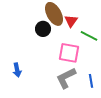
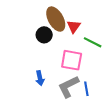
blue arrow: (17, 70) -> (40, 78), moved
blue line: (91, 81) -> (86, 89), moved

